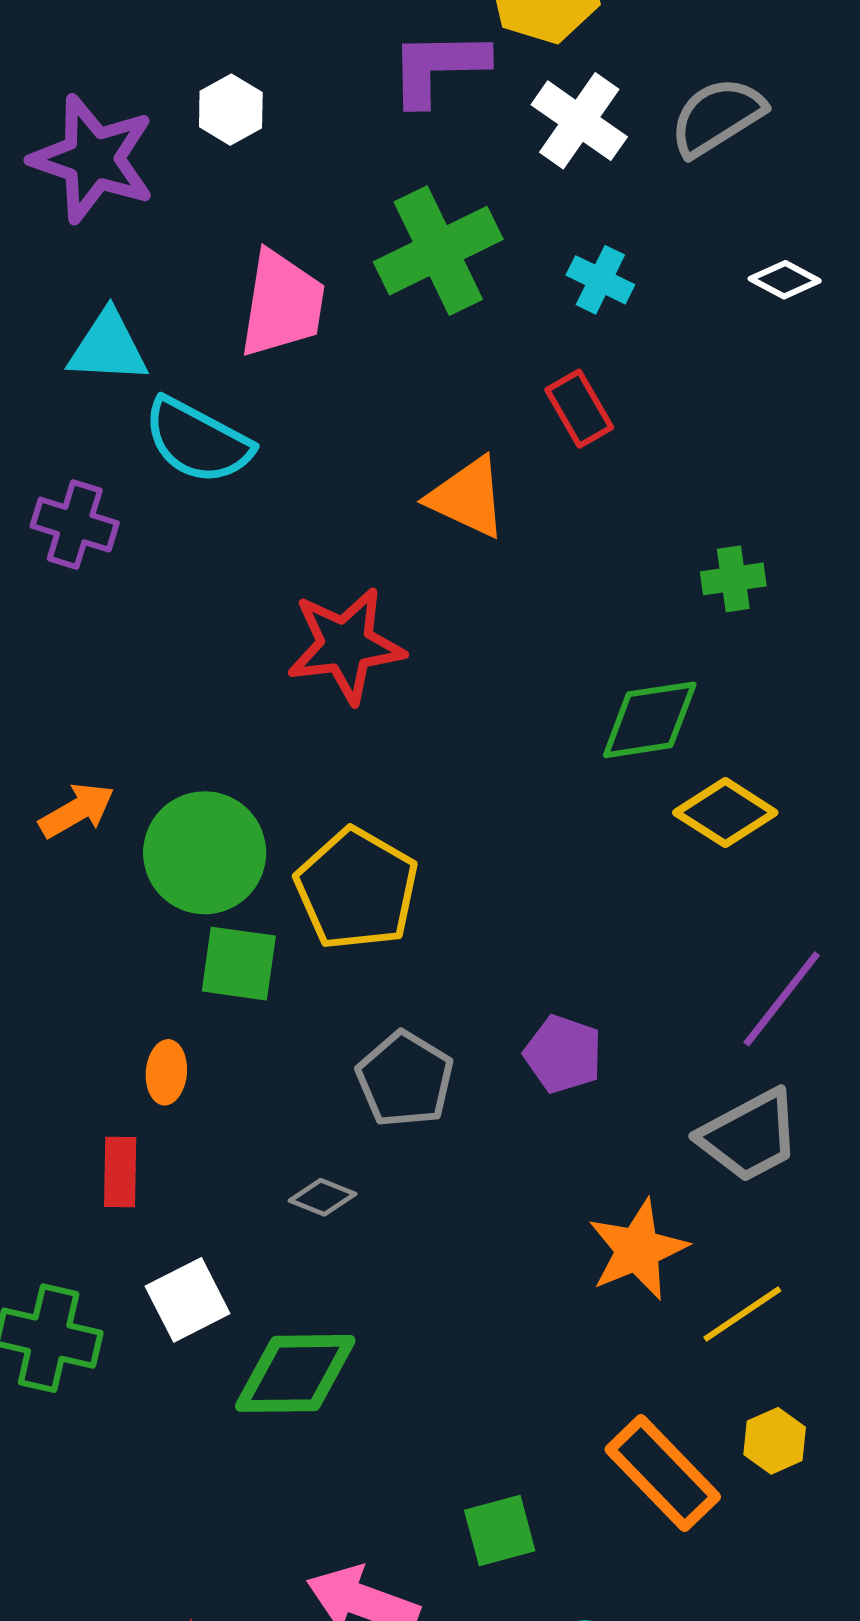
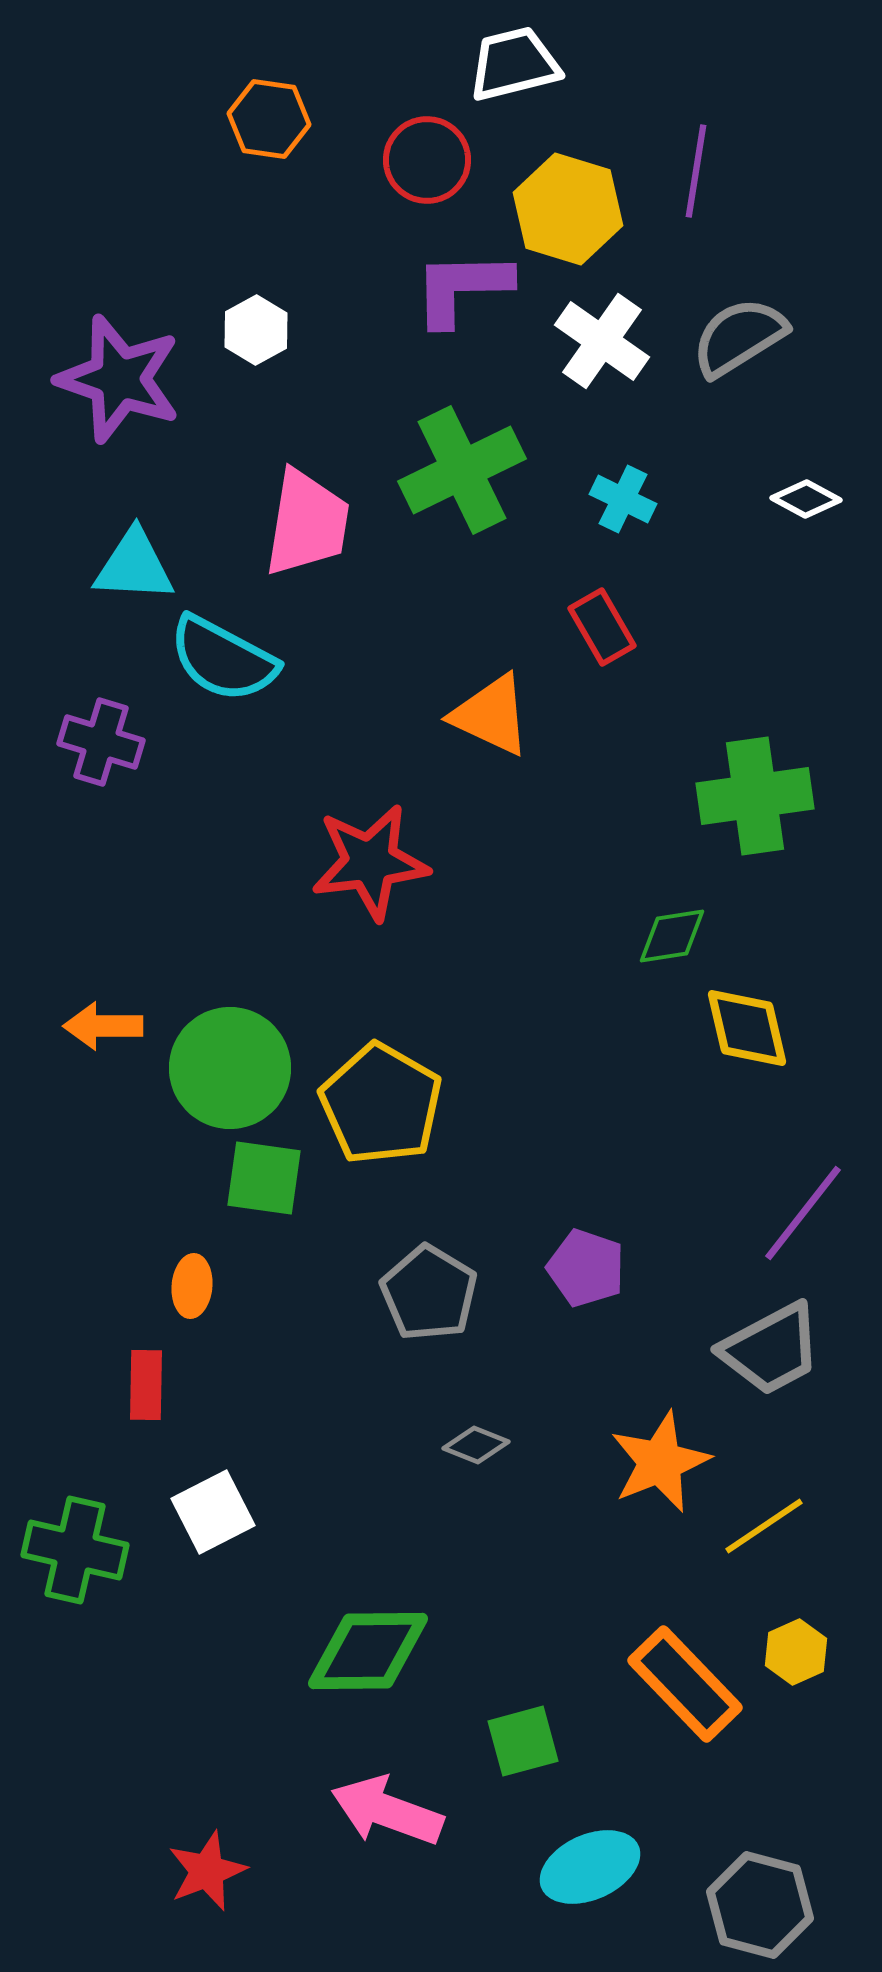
green cross: (733, 579) -> (755, 796), size x1.8
green diamond: (650, 720) -> (672, 936), size x0.7
orange arrow: (77, 810) -> (103, 1026), turned -150
yellow diamond: (725, 813) -> (747, 1028), turned 44
gray diamond: (322, 1197) -> (476, 1445), moved
green diamond: (295, 1373) -> (368, 1651), moved

